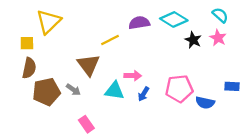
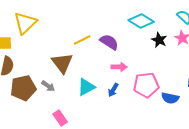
purple semicircle: (139, 23) -> (109, 42), moved, turned 42
pink arrow: (133, 76) -> (119, 67), moved
cyan triangle: (114, 91) -> (86, 87), turned -36

